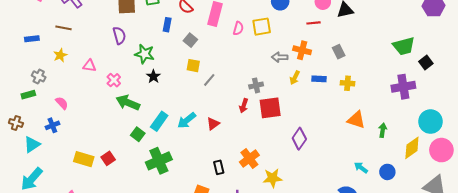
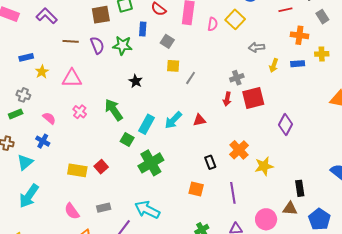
yellow square: (262, 27) -> (235, 19), turned -30
brown line: (63, 28) -> (71, 41), moved
blue rectangle: (32, 39) -> (26, 57), moved
orange cross: (302, 50) -> (299, 35), moved
gray rectangle: (339, 52) -> (322, 17), moved
green star: (145, 54) -> (122, 45), moved
pink triangle: (90, 66) -> (72, 78), size x1.5
pink cross: (114, 80) -> (80, 112), moved
yellow cross: (348, 83) -> (322, 54), moved
green arrow: (128, 103) -> (114, 110), turned 40
red triangle: (213, 124) -> (199, 120), turned 32
blue cross: (52, 125) -> (43, 141), turned -32

